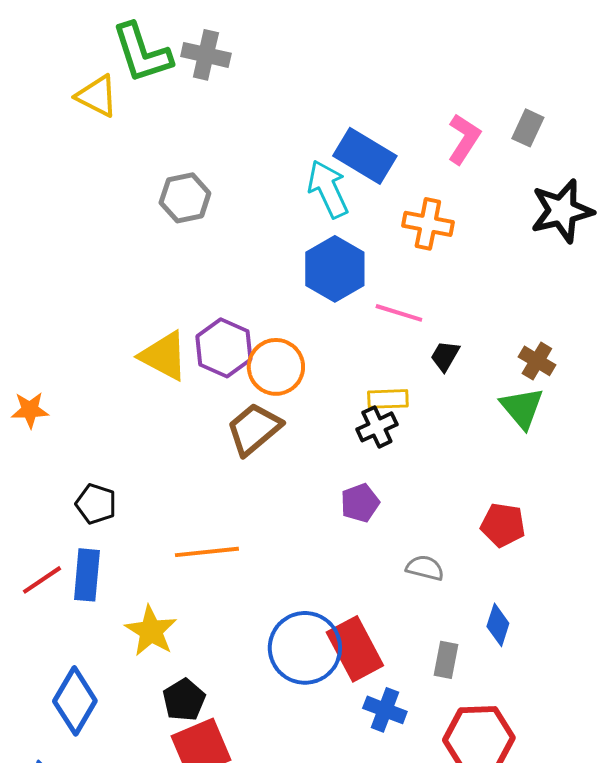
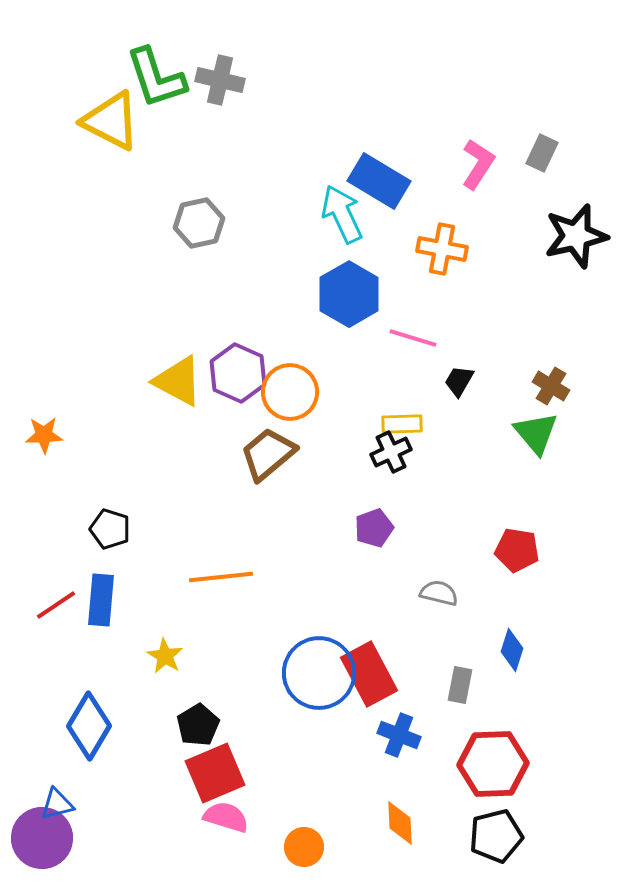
yellow triangle: (97, 96) -> (111, 121), size x1.4
yellow star: (151, 631) -> (165, 656), size x0.7

